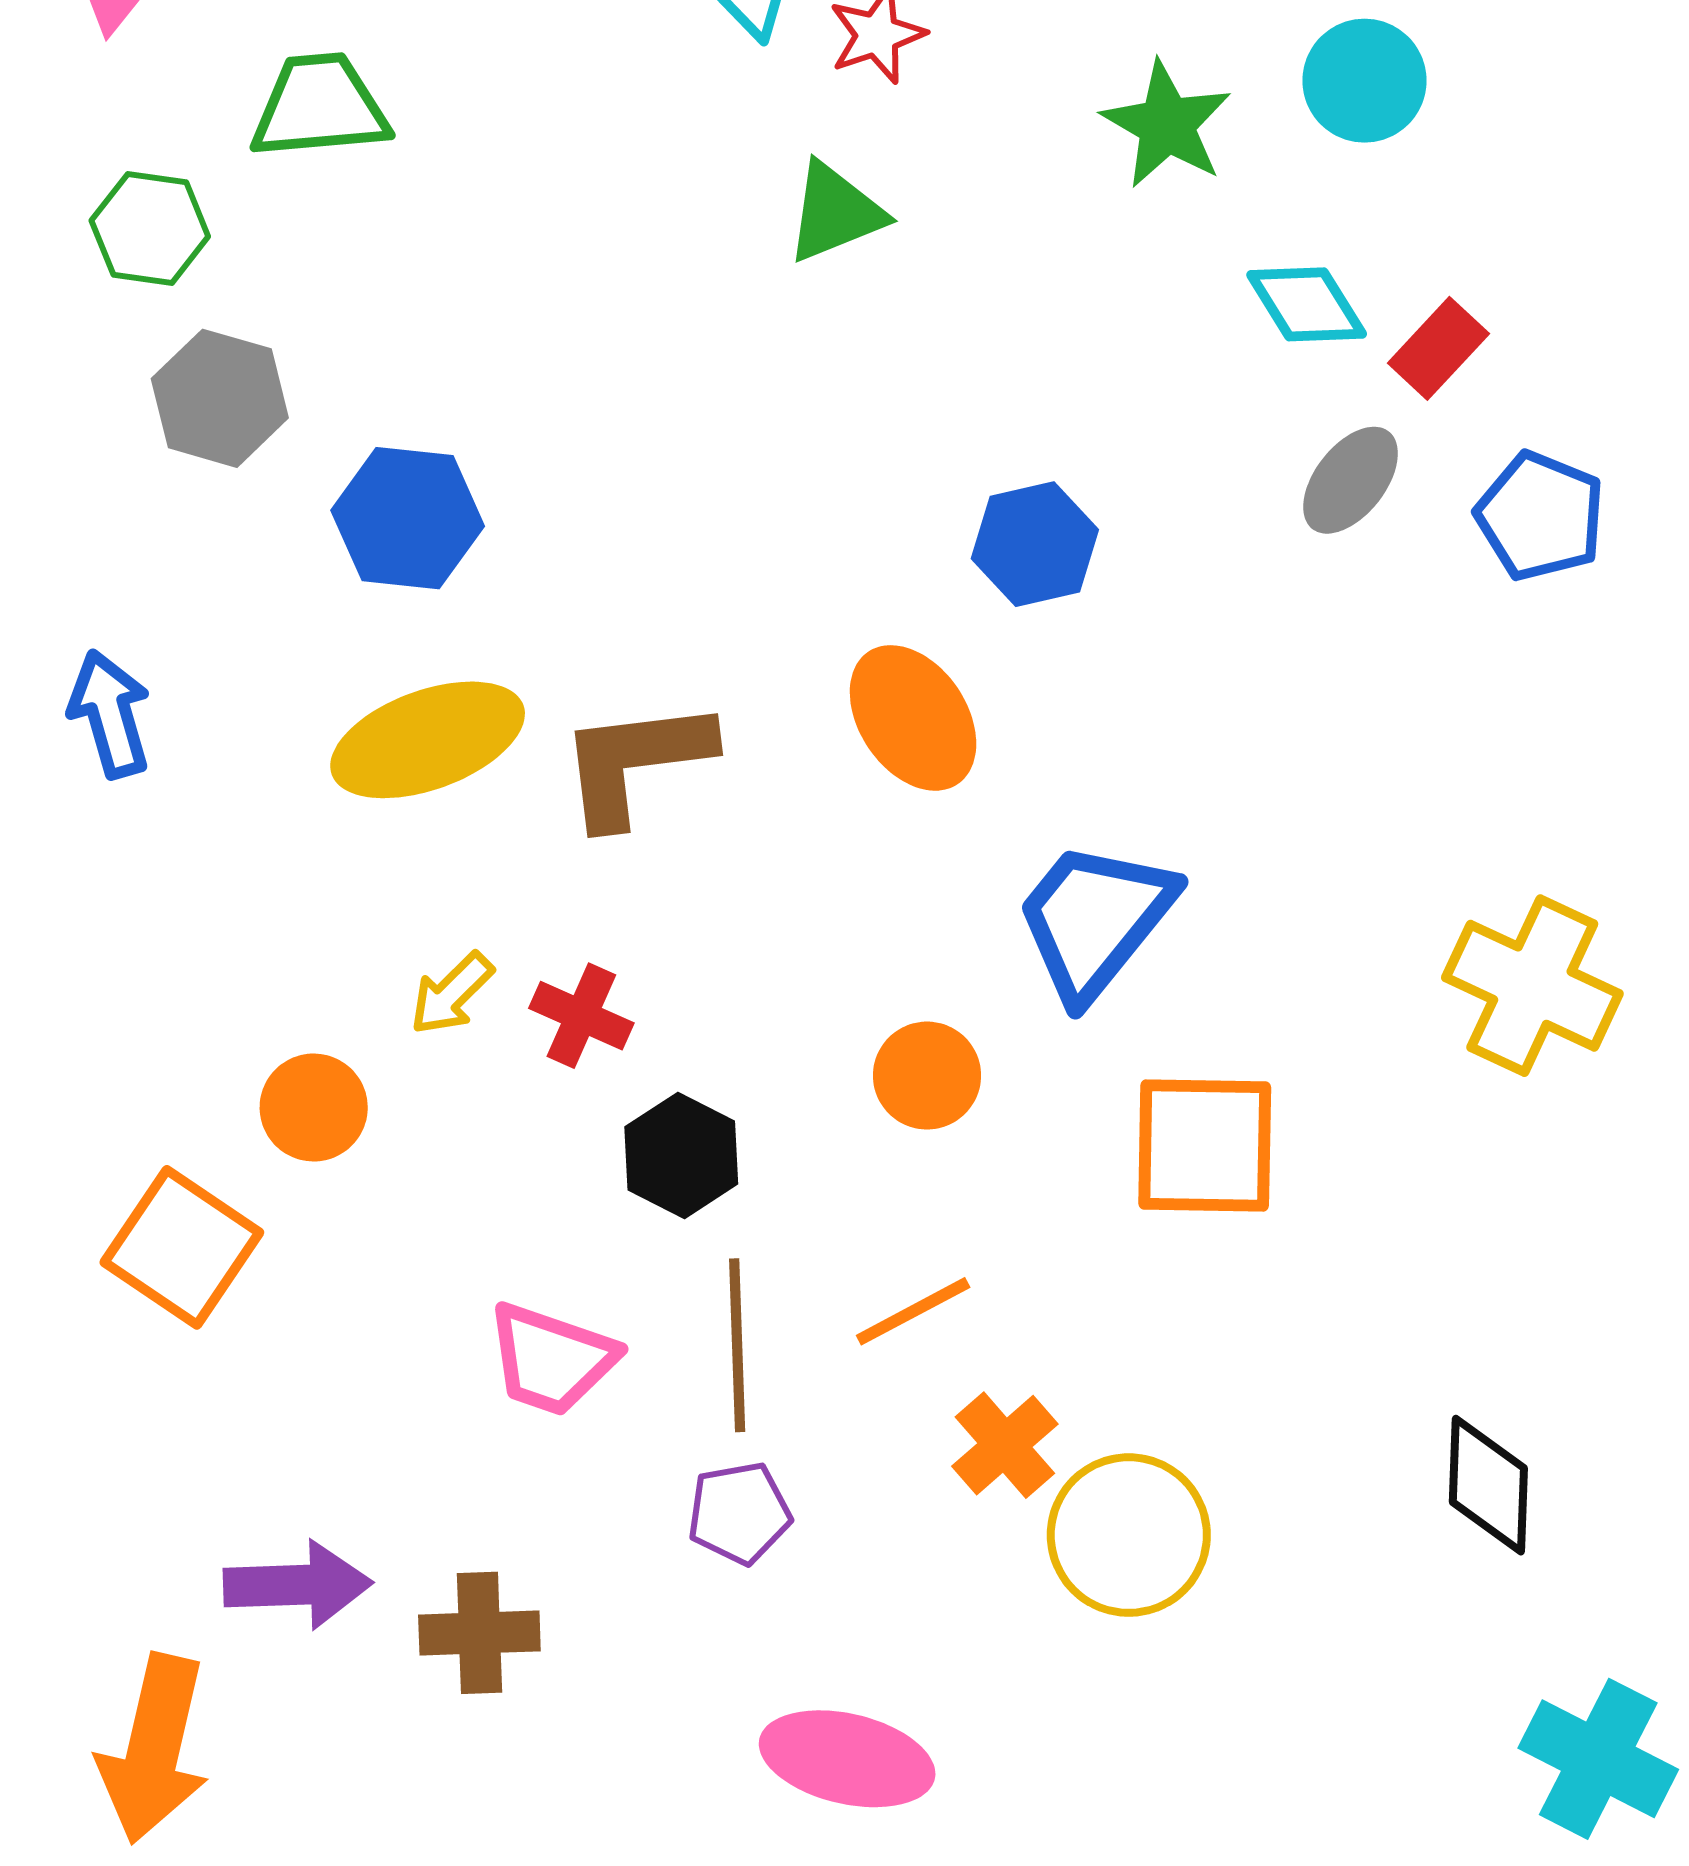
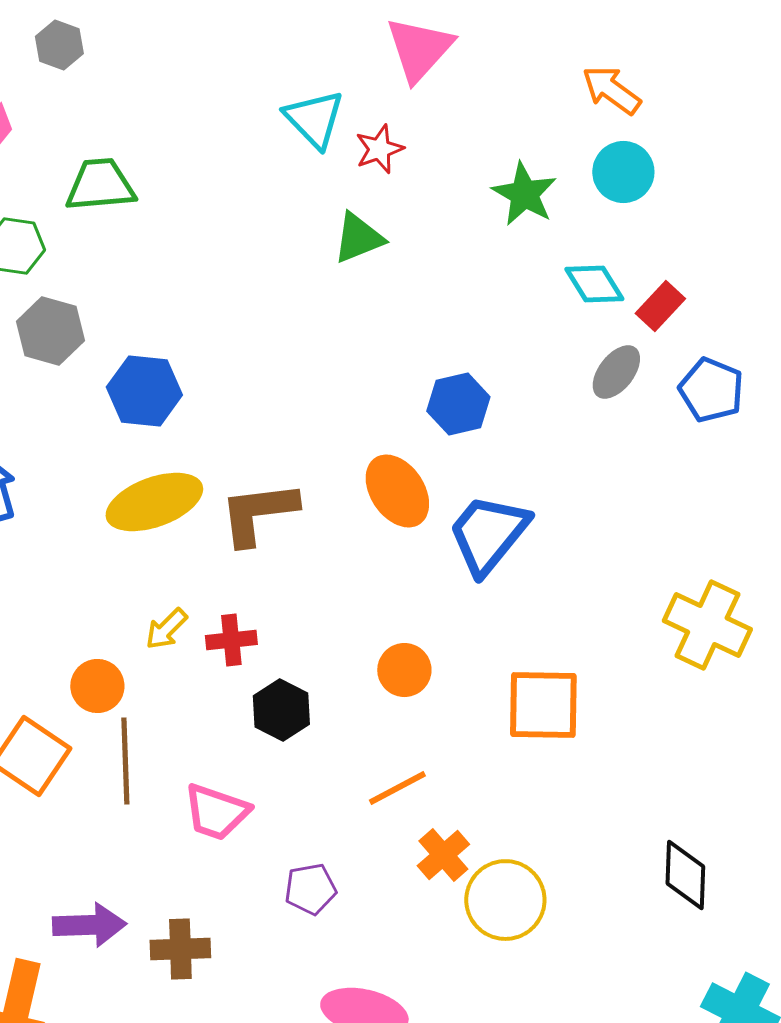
blue trapezoid: (1095, 920) -> (488, 534), moved
red cross: (581, 1016) -> (231, 640), turned -30
brown line: (737, 1345) -> (125, 761), moved

